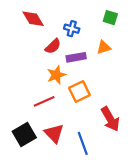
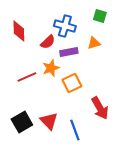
red diamond: (33, 19) -> (19, 31), moved, turned 30
blue cross: (72, 29) -> (65, 26), size x1.5
red line: (44, 101) -> (27, 77), moved

